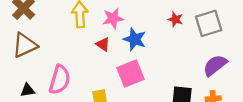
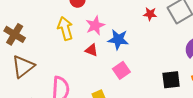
pink square: (131, 74) -> (121, 70), size x0.7

